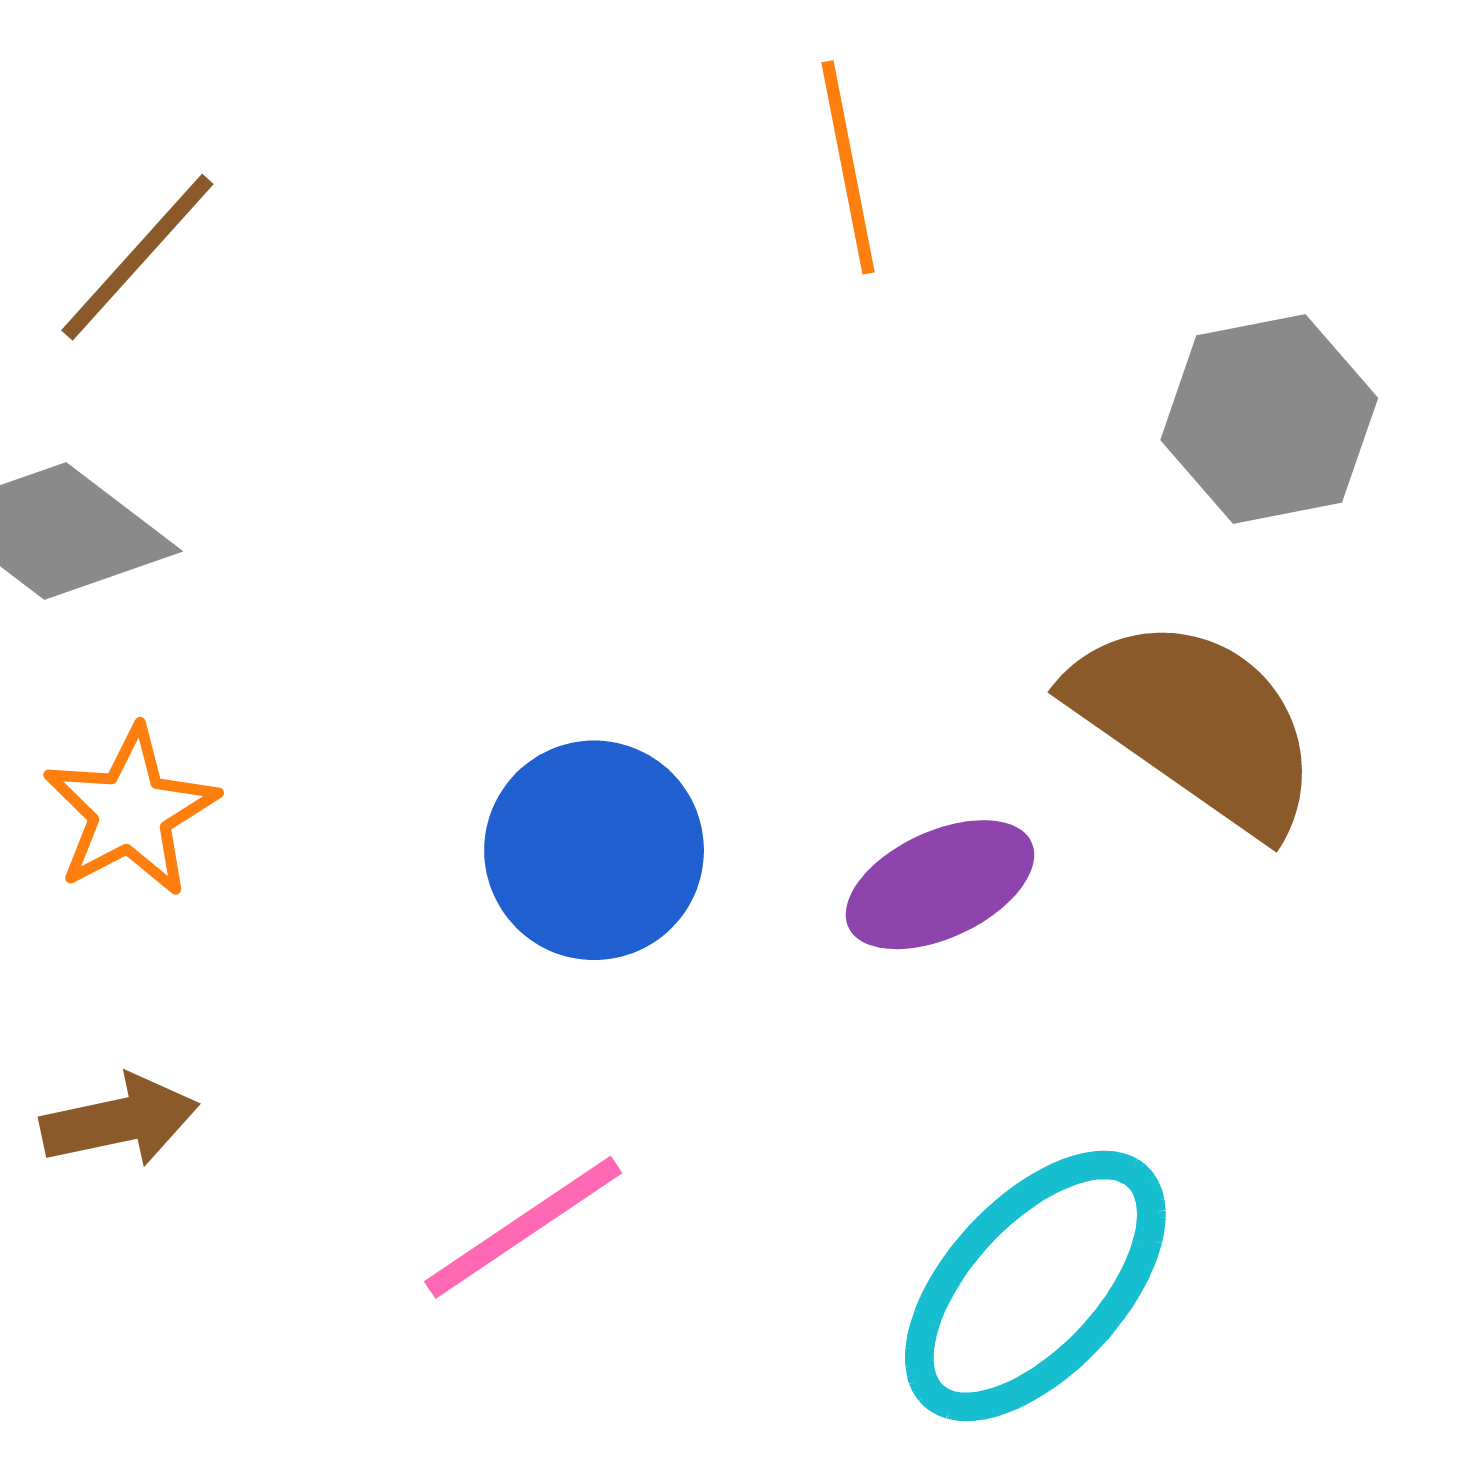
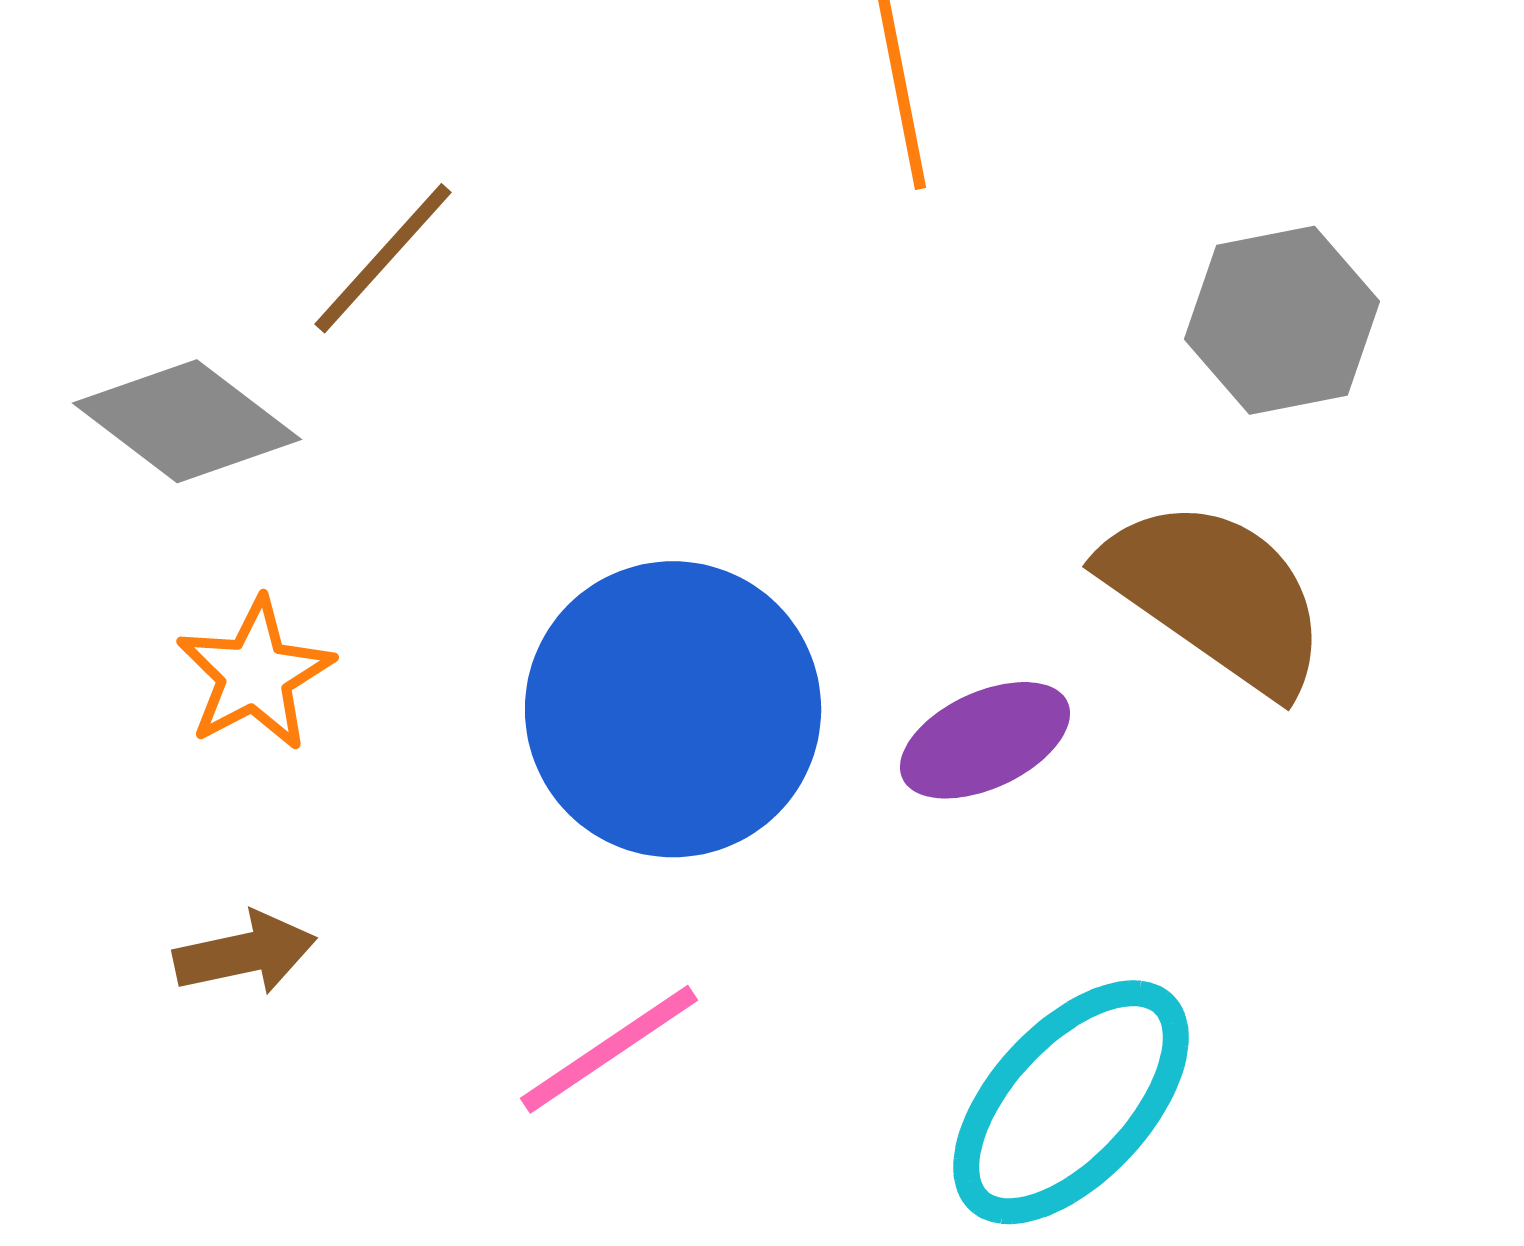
brown line: (137, 257) -> (383, 258), moved
blue circle: (594, 850) -> (673, 709), size x1.5

